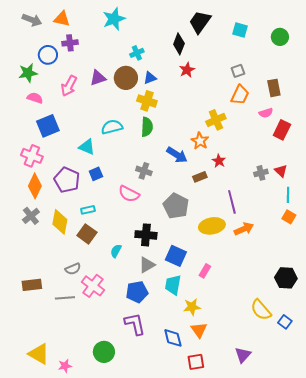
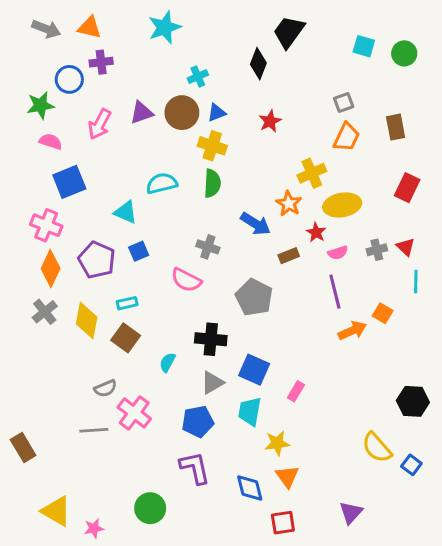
cyan square: (240, 30) -> (364, 46), moved
red star: (187, 70) -> (270, 121), moved
pink semicircle: (266, 113) -> (338, 253), moved
orange square: (289, 217) -> (383, 313), moved
yellow ellipse: (212, 226) -> (342, 205), moved
brown rectangle: (32, 285) -> (23, 448), moved, turned 66

